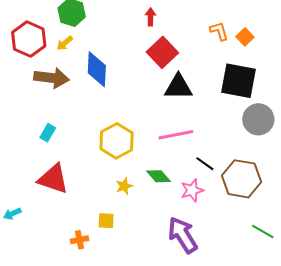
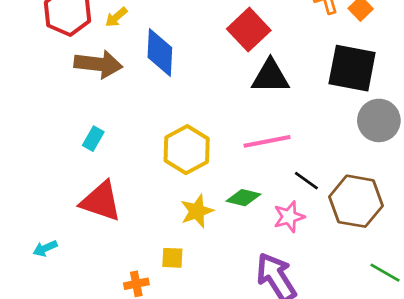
green diamond: (159, 176) -> (243, 198), turned -35
yellow star: (124, 186) -> (197, 211), size x1.4

